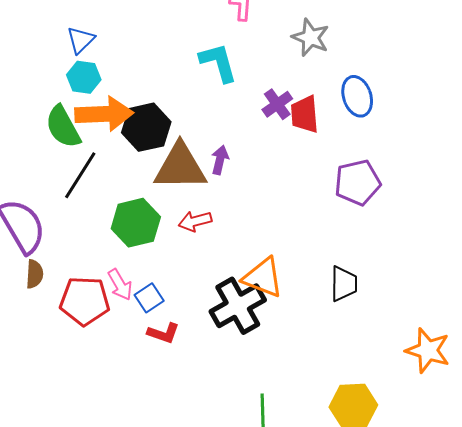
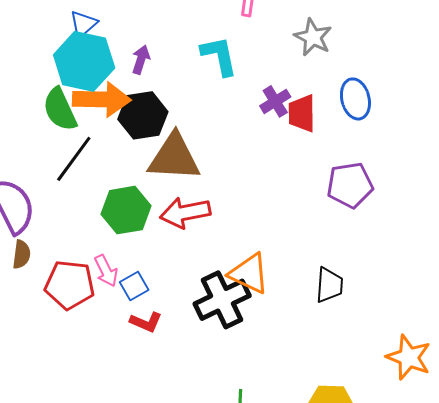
cyan hexagon: (84, 77) -> (84, 61), size x1.8
purple arrow: (220, 160) -> (141, 60), moved
red arrow: (195, 221) -> (185, 213), size x1.5

